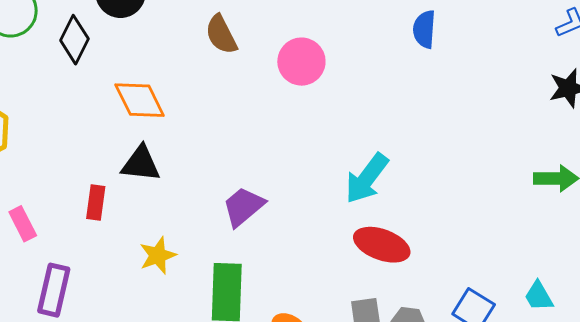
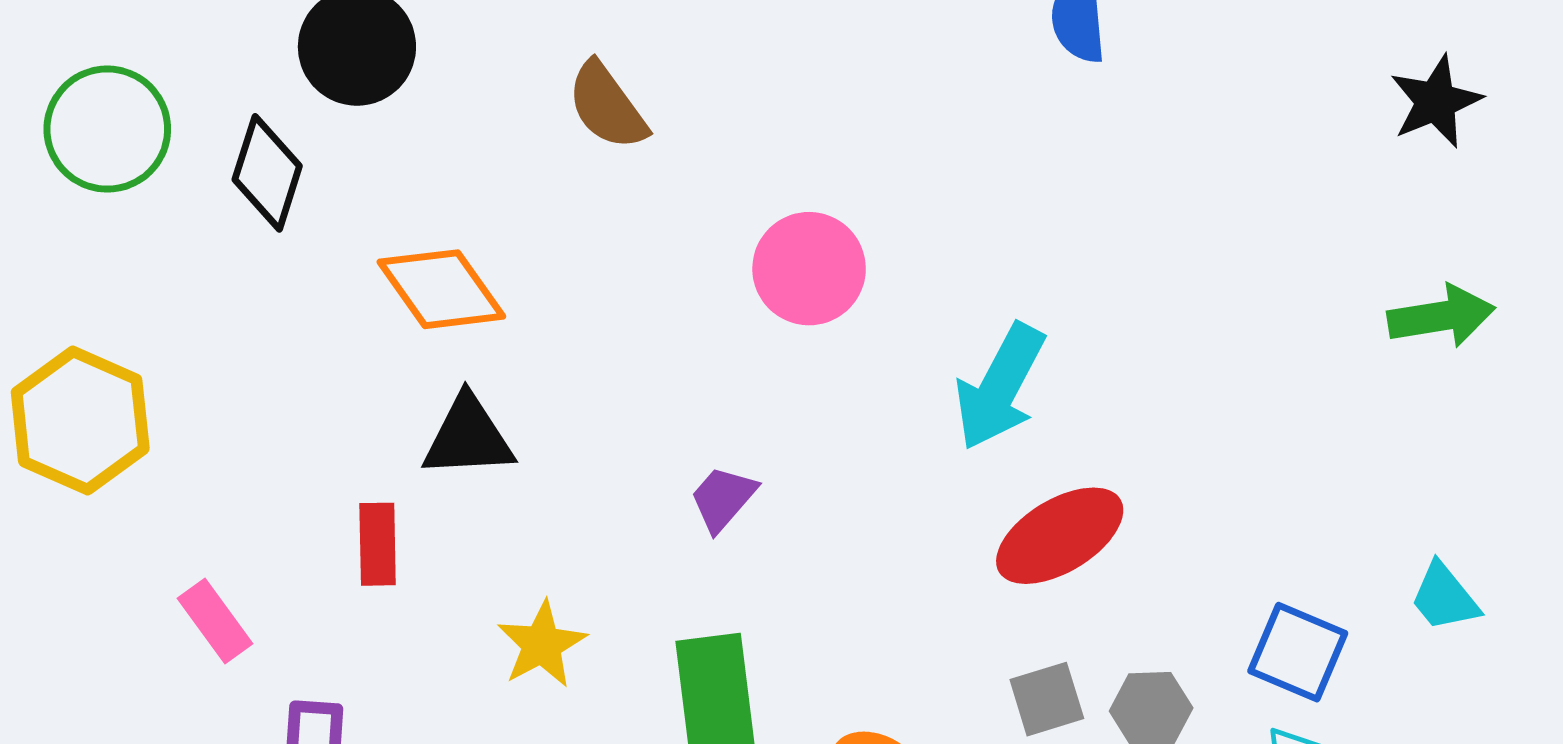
pink circle: (301, 62) -> (809, 269), moved
purple trapezoid: (243, 207) -> (723, 498), size x0.7
red ellipse: (382, 245) -> (1060, 536), turned -42

